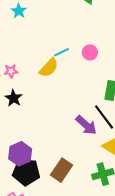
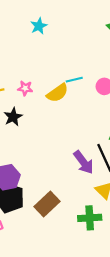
pink star: (11, 71) -> (25, 88), moved

